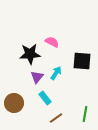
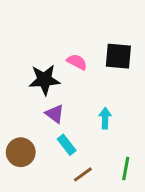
black square: (82, 61) -> (118, 56), moved
cyan arrow: (56, 73) -> (105, 118), moved, turned -32
purple triangle: (37, 77) -> (55, 114), turned -32

